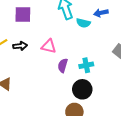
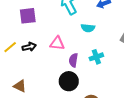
cyan semicircle: (83, 23) -> (88, 28), moved
black circle: (82, 89) -> (69, 81), moved

